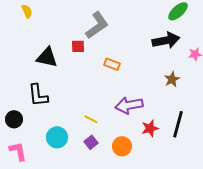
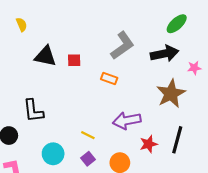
gray L-shape: (97, 25) -> (122, 46), moved
black triangle: (47, 57) -> (45, 56), moved
brown star: (172, 79) -> (171, 94), size x1.8

